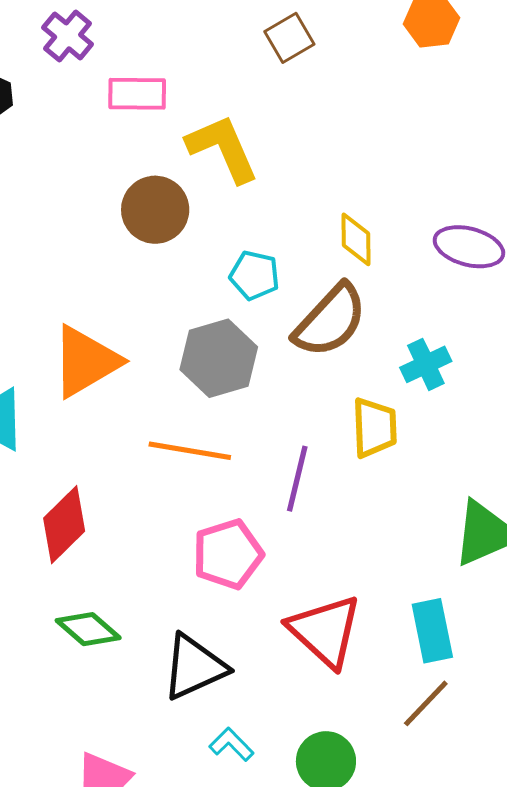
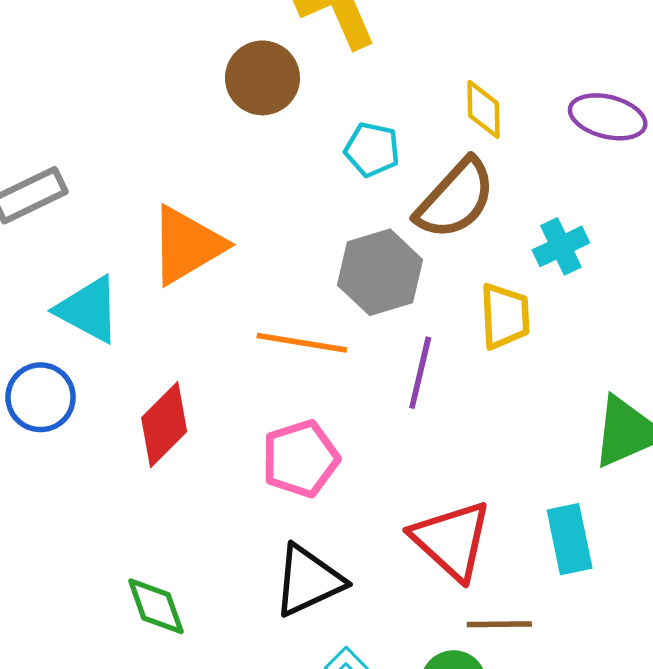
gray hexagon: (219, 358) -> (380, 272), moved
pink pentagon: (228, 554) -> (300, 459), moved
green diamond: (88, 629) -> (156, 606), moved, turned 30
brown line: (426, 703) -> (499, 624), moved, turned 46

